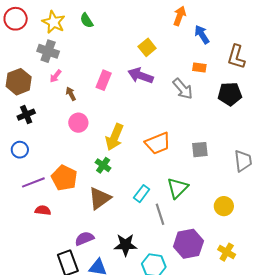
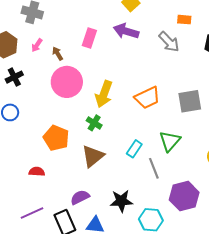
pink arrow: (56, 76) -> (37, 45), moved
pink circle: (78, 123) -> (67, 82), size x1.6
gray square: (200, 150) -> (190, 101), size x1.4
purple line: (33, 182) -> (32, 213), moved

